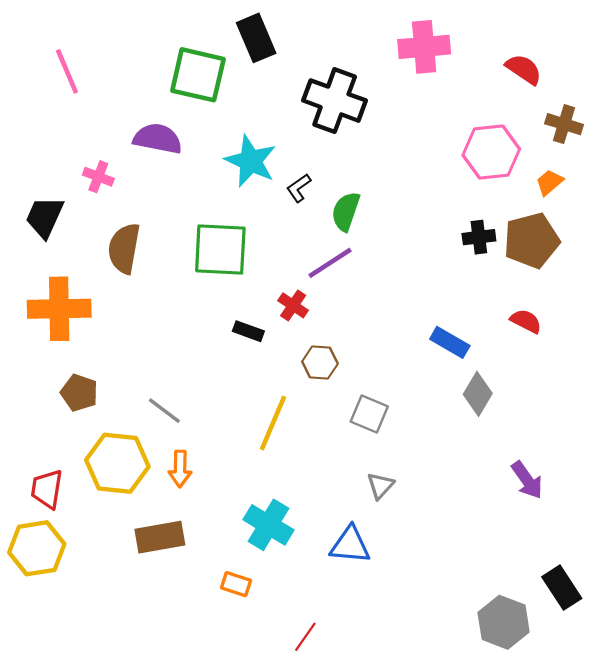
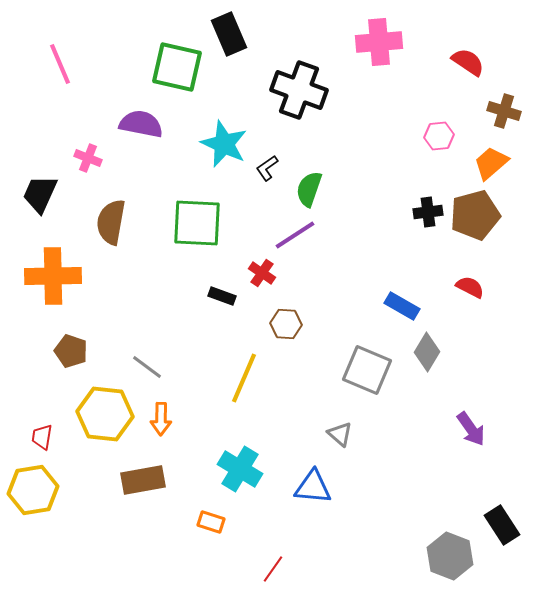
pink hexagon: (491, 152) -> (439, 136), size x0.6
orange trapezoid: (549, 182) -> (491, 163), size x1.4
gray square: (369, 414) -> (367, 370), moved, size x1.4
gray triangle: (380, 486) -> (340, 434), turned -32
red trapezoid: (47, 489) -> (42, 437), size x0.7

